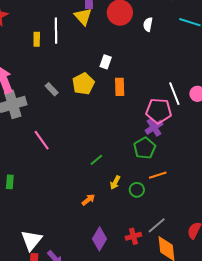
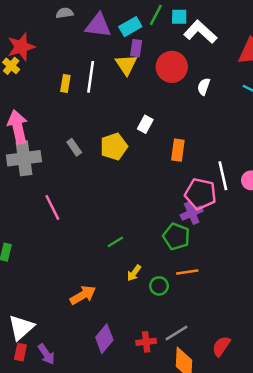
orange rectangle: (120, 87) -> (178, 150), moved
green pentagon: (145, 148) -> (176, 237), turned -30
orange arrow: (88, 200) -> (83, 295), moved, size x1.5

